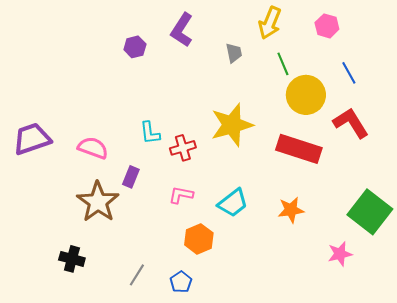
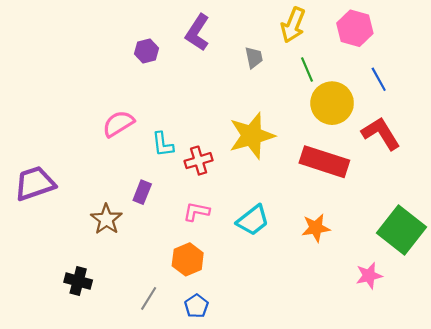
pink hexagon: (327, 26) -> (355, 28), size x1.4
purple trapezoid: (32, 139) -> (35, 183), moved
pink semicircle: (93, 148) -> (118, 124), moved, turned -52
brown star: (98, 202) -> (106, 219), size x0.7
orange hexagon: (199, 239) -> (188, 259), moved

